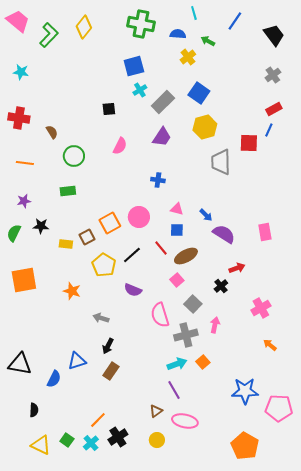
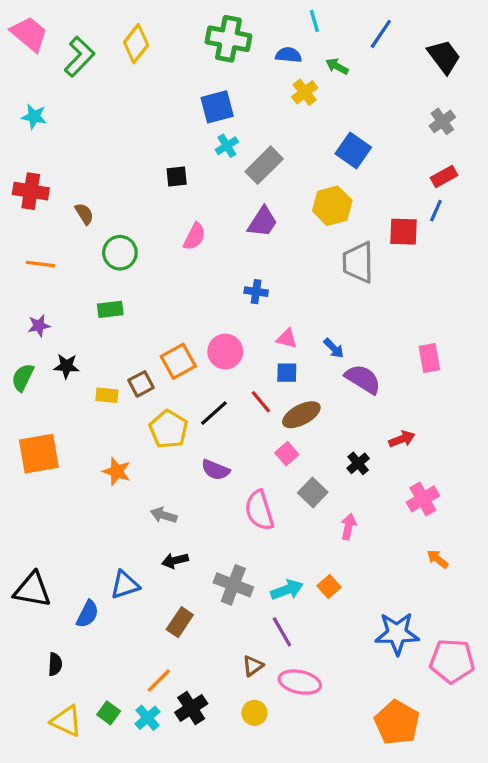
blue square: (199, 93) -> (353, 151), moved
pink rectangle: (265, 232) -> (429, 358), moved
red arrow: (237, 268) -> (402, 439), moved
gray cross: (186, 335) -> (233, 585), moved, turned 35
black arrow: (108, 346) -> (175, 561), turned 49
brown rectangle: (111, 371) -> (180, 622), moved

